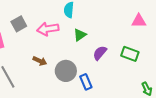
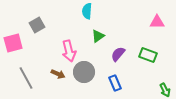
pink arrow: (48, 29) -> (69, 51), moved, turned -95
brown arrow: (40, 61) -> (58, 74), moved
blue rectangle: (86, 82) -> (115, 83), moved

